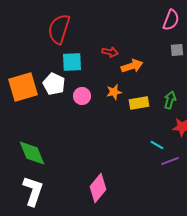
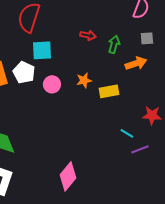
red arrow: (110, 52) -> (88, 35), moved
orange arrow: (132, 66) -> (136, 63), moved
green arrow: (170, 100) -> (114, 44), moved

